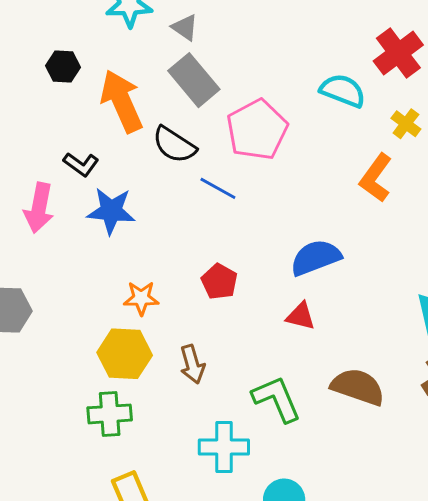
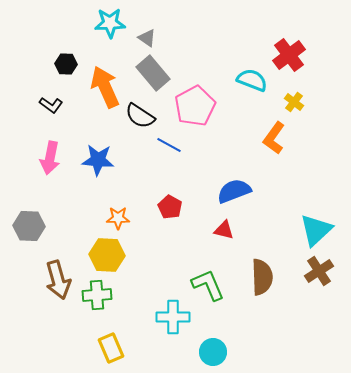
black L-shape: (81, 164) -> (51, 105), moved
brown arrow: (192, 364) -> (58, 280), moved, size x1.5
brown semicircle: (358, 387) -> (262, 277), turned 69

